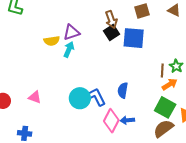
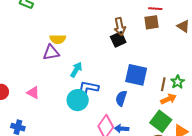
purple triangle: (71, 32) -> (51, 53), moved
blue square: (134, 38) -> (136, 75), moved
cyan arrow: (69, 49) -> (76, 70), moved
blue L-shape: (96, 97) -> (88, 88), moved, turned -60

